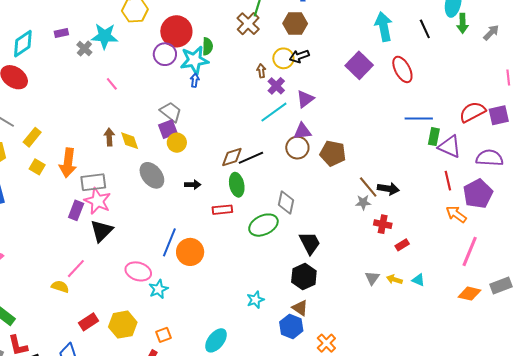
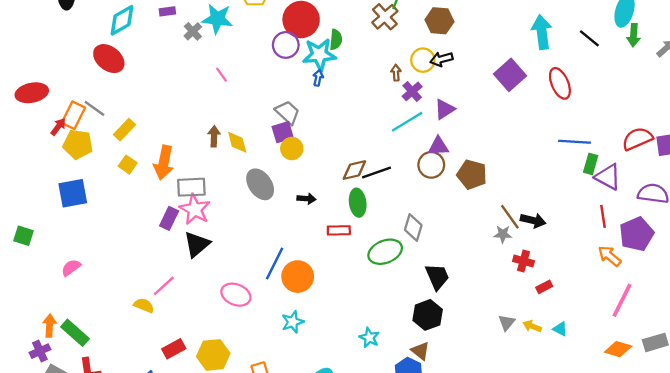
black line: (425, 29) -> (589, 38), turned -30
cyan star: (158, 289) -> (293, 322), moved
cyan star: (255, 300) -> (369, 338), turned -30

